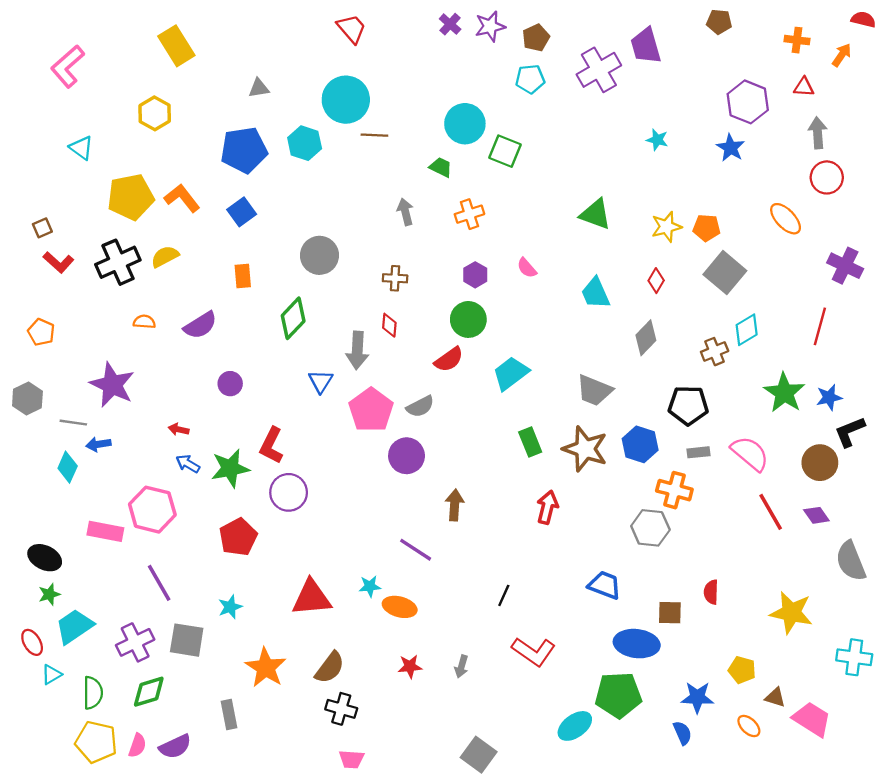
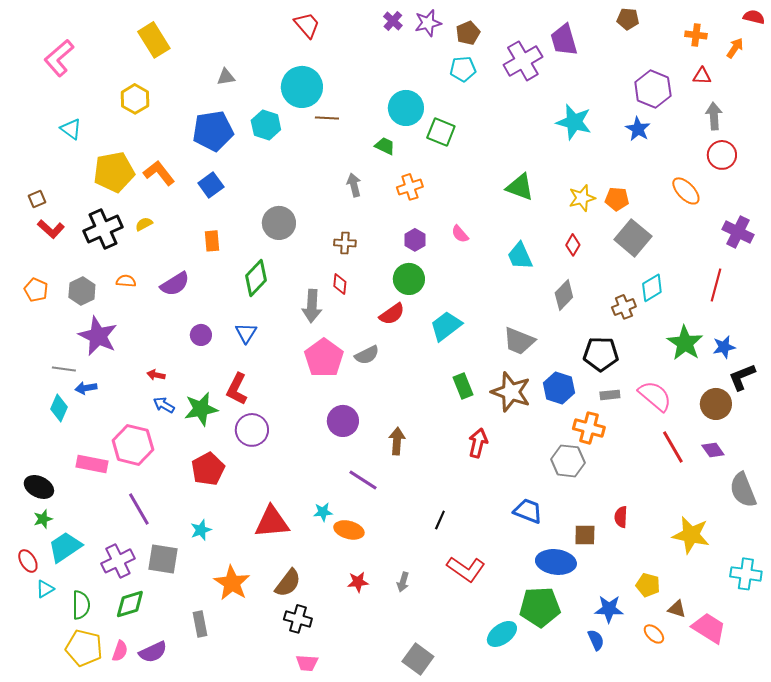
cyan star: (657, 140) -> (574, 122), size x1.8
yellow semicircle: (165, 257) -> (144, 224), size x0.7
blue triangle: (321, 381) -> (246, 333), moved
gray hexagon: (27, 398) -> (82, 291), moved
purple circle: (407, 456) -> (343, 421), moved

